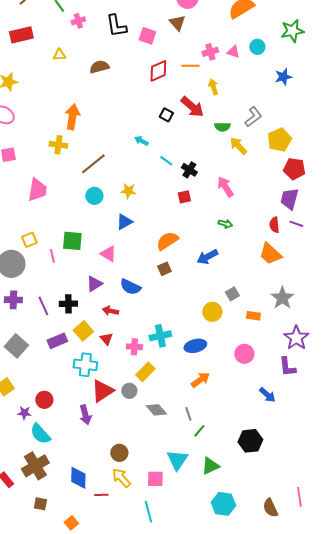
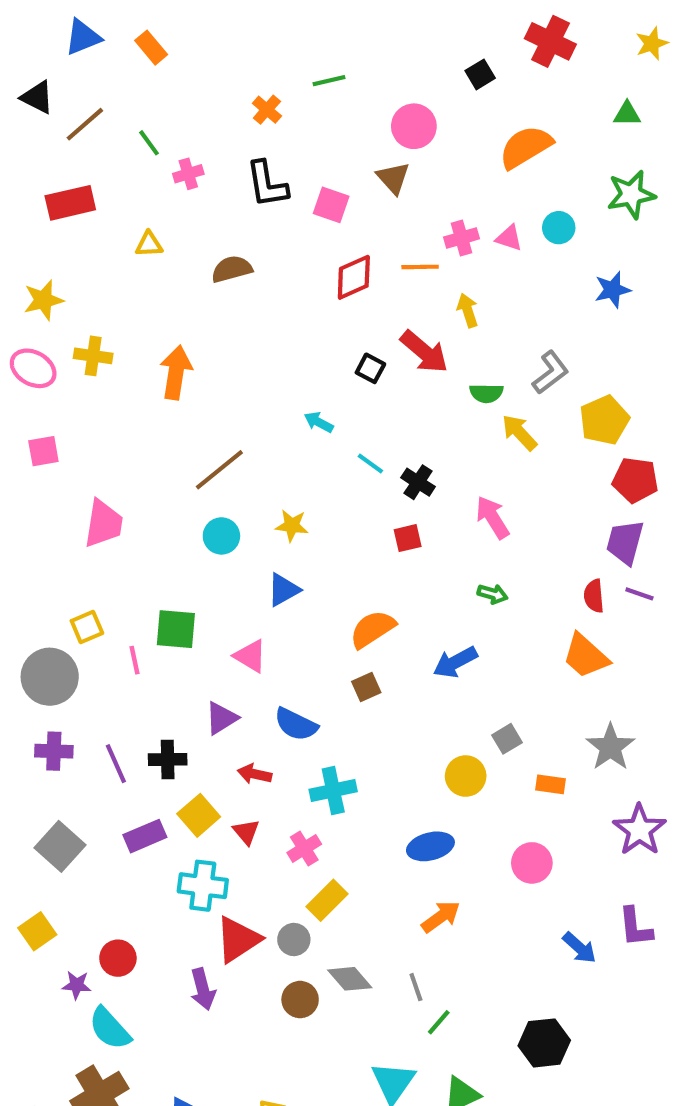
yellow cross: (58, 145) -> (93, 356), moved
cyan cross: (160, 336) -> (333, 791), moved
pink cross: (134, 347) -> (304, 848), turned -35
purple L-shape: (287, 367) -> (635, 927), moved
brown circle: (119, 453) -> (300, 1000), moved

